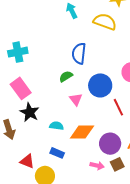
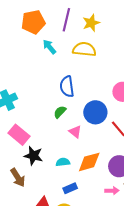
blue rectangle: (57, 153) -> (70, 188), turned -32

